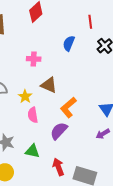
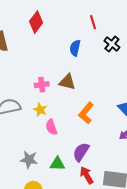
pink cross: (34, 59) -> (42, 85), moved
brown triangle: (49, 85) -> (67, 82), moved
purple semicircle: (59, 131) -> (81, 152), moved

